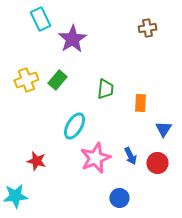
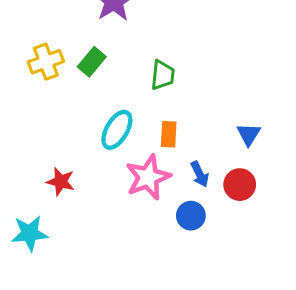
orange rectangle: (140, 103) -> (169, 134), moved
blue circle: (119, 198) -> (191, 216), moved

